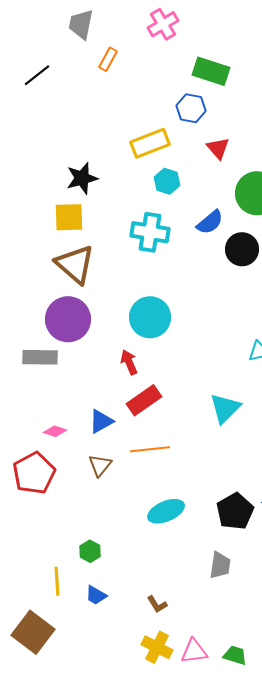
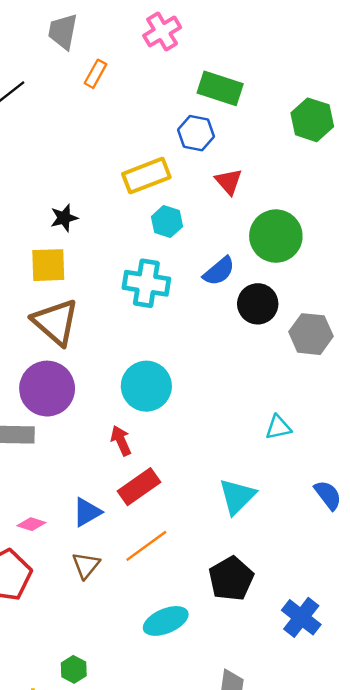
black star: (82, 178) -> (64, 218), size x0.7
orange line: (150, 449) -> (146, 546), turned -30
black pentagon: (235, 511) -> (231, 579), moved

